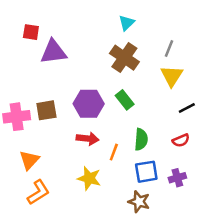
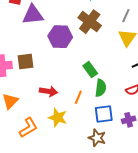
green rectangle: (125, 100) -> (90, 70), moved
purple hexagon: (89, 104) -> (60, 37), moved
red arrow: (88, 139) -> (48, 91), moved
orange L-shape: (38, 192) -> (28, 128), moved

